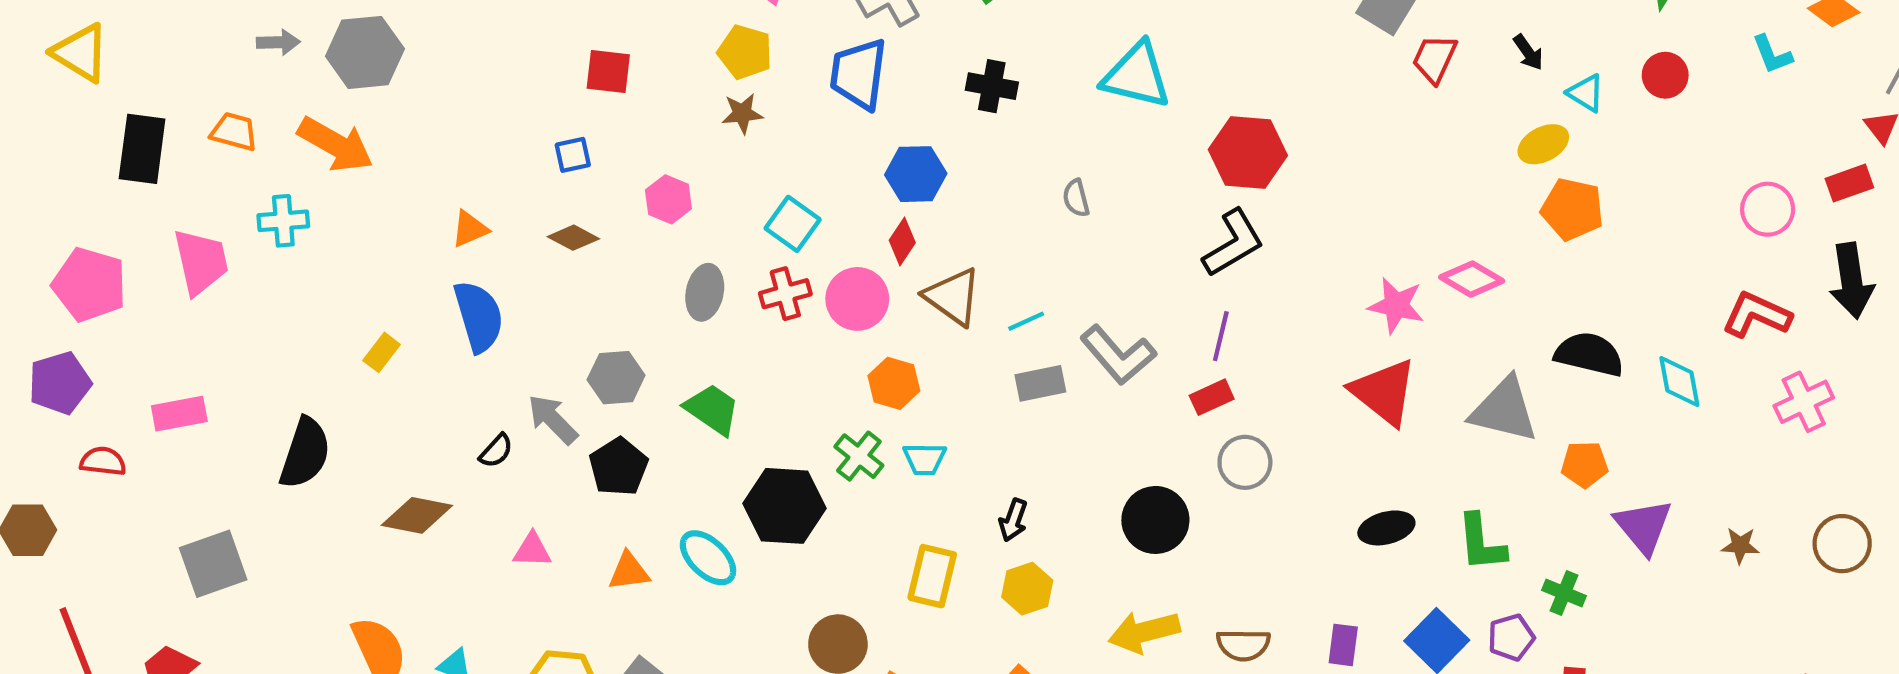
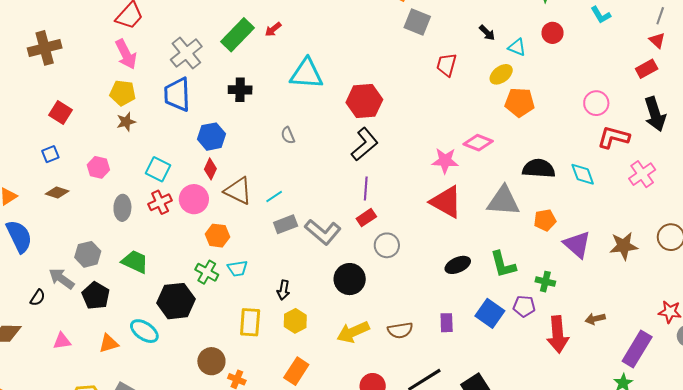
red trapezoid: (1435, 59) -> (447, 65), moved
red square: (608, 72) -> (61, 113), turned 35
pink circle: (1768, 209) -> (596, 103), moved
gray L-shape: (1118, 355) -> (323, 232), moved
brown star: (1740, 545) -> (624, 246), size x1.6
purple pentagon: (1511, 637) -> (524, 306), turned 30

